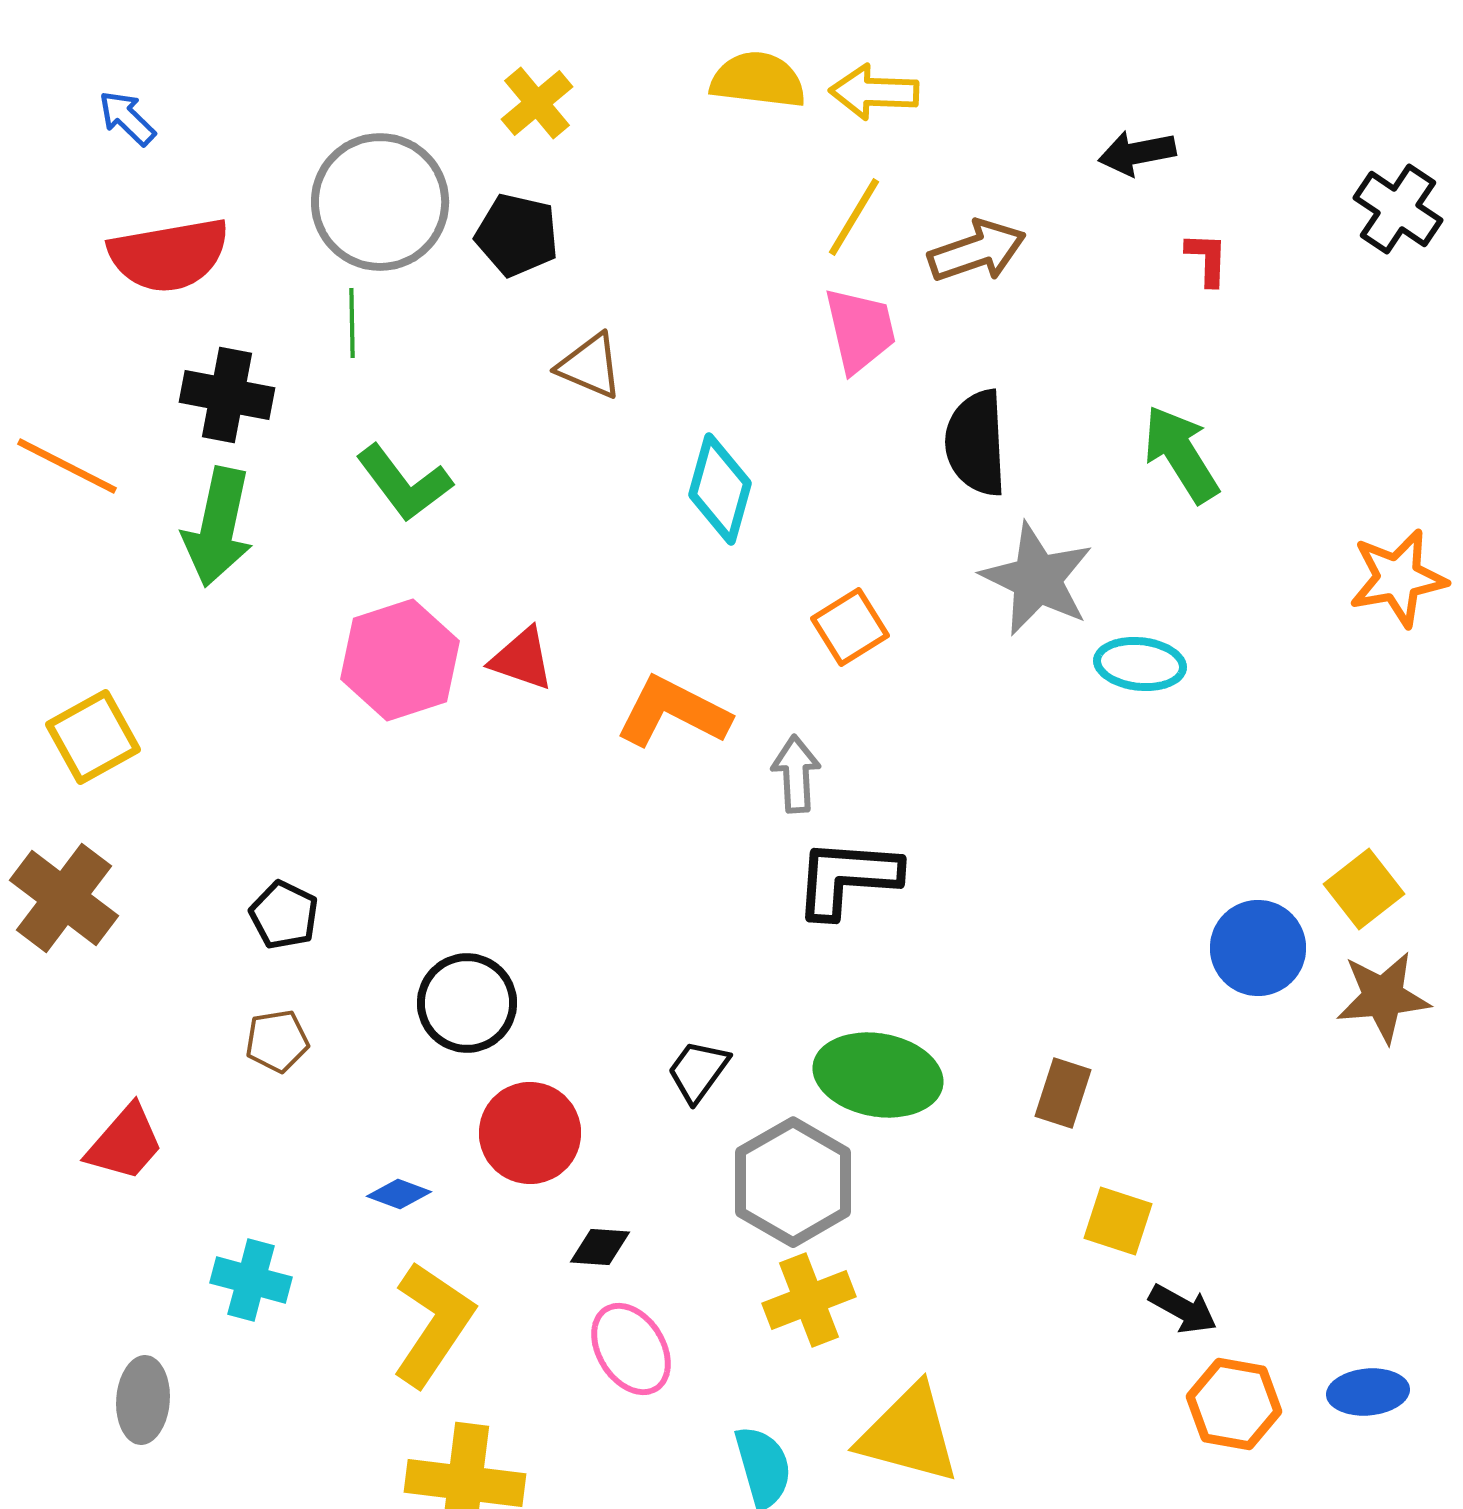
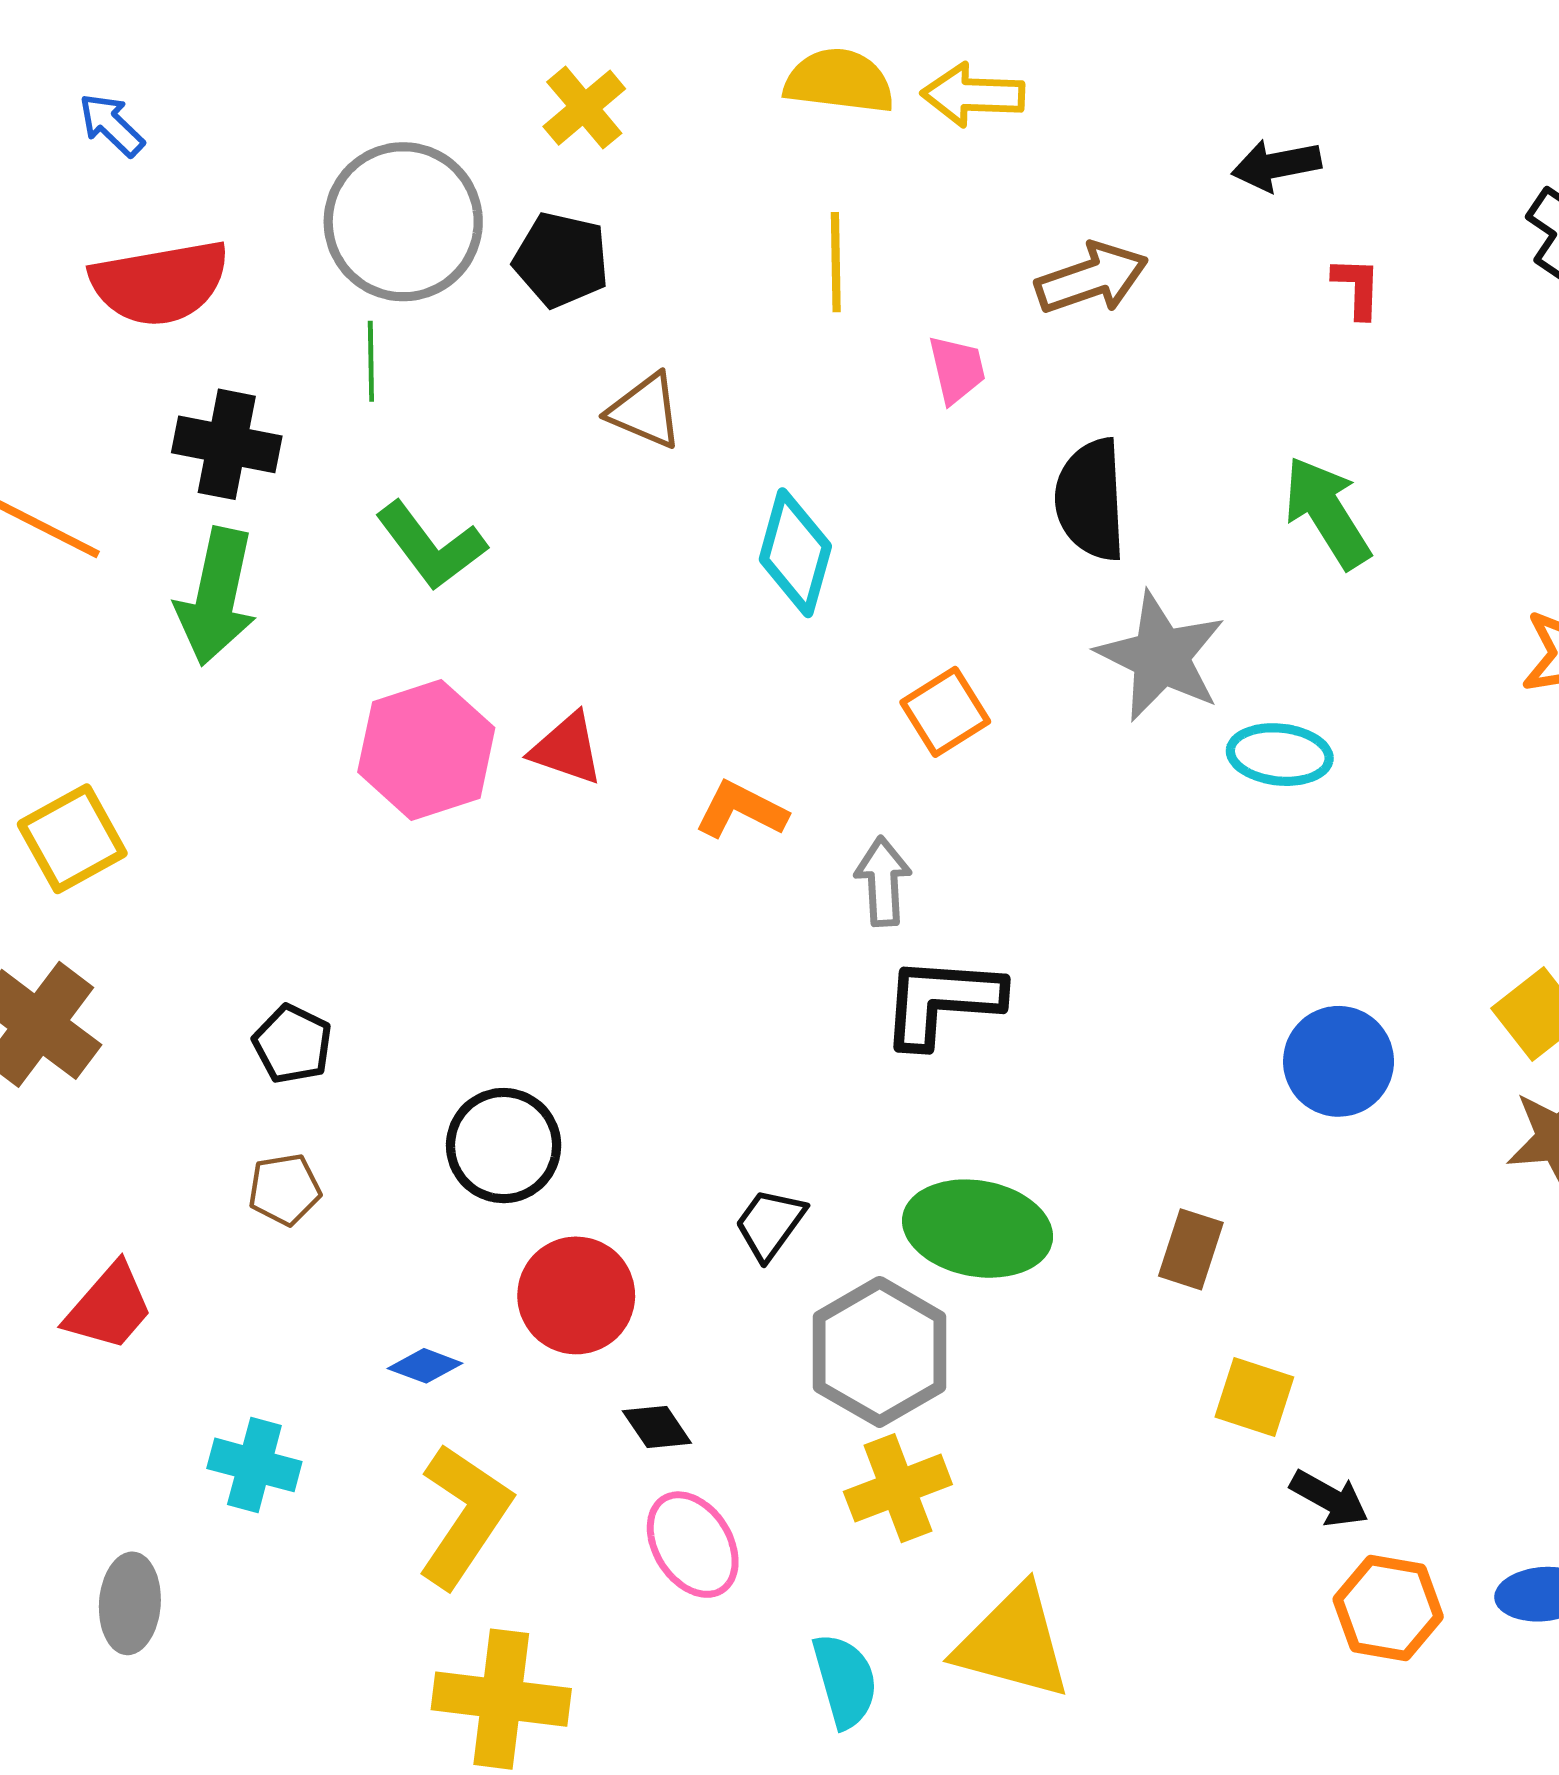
yellow line: (854, 217) -> (836, 262), moved, turned -32
pink trapezoid: (860, 330) -> (957, 369), size x0.7
orange L-shape: (673, 712) -> (741, 810), size x0.7
blue circle: (1258, 948) -> (1339, 1061), moved
black diamond: (600, 1247) -> (657, 1427), turned 52

